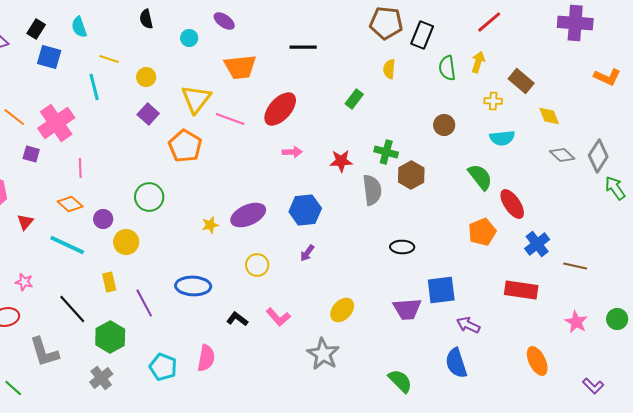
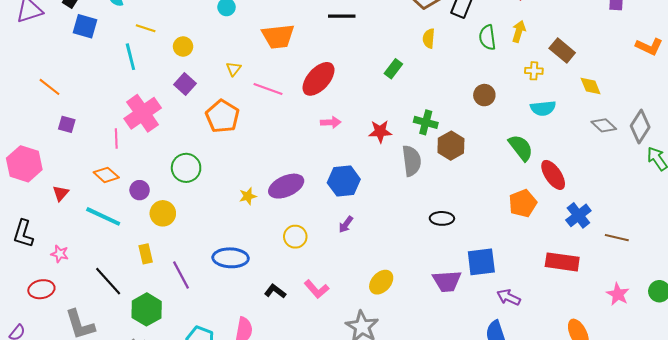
yellow triangle: (196, 99) -> (234, 69), size x0.5
pink cross: (56, 123) -> (143, 113), moved

